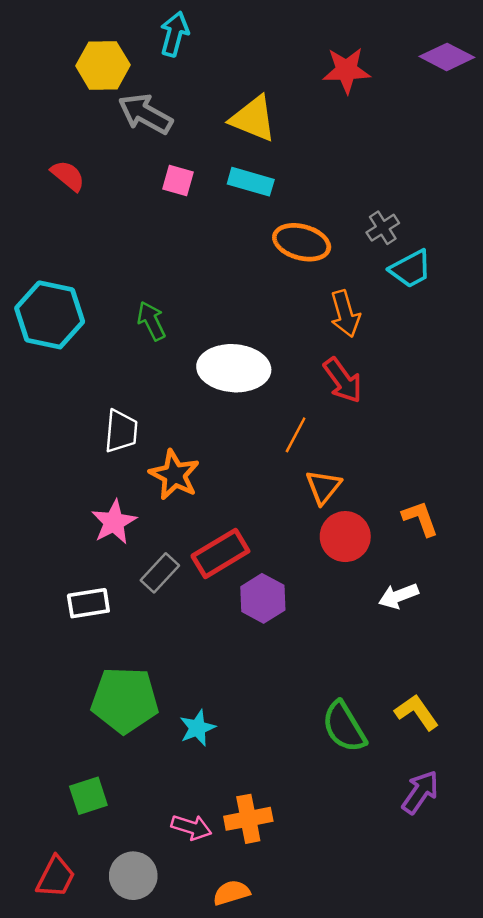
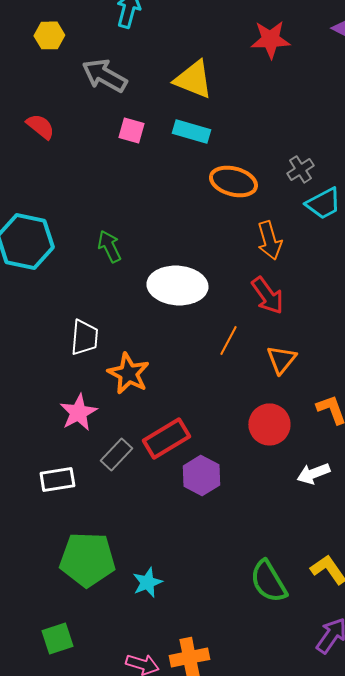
yellow hexagon: (103, 65) -> (49, 35), moved, size x0.7
orange triangle: (323, 487) -> (281, 359), moved

